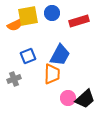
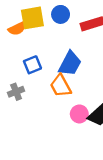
orange trapezoid: (52, 74) -> (61, 86), turned 150

